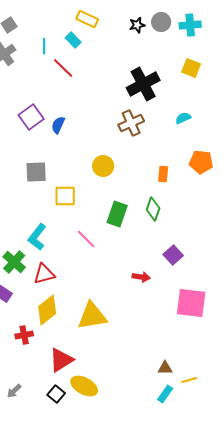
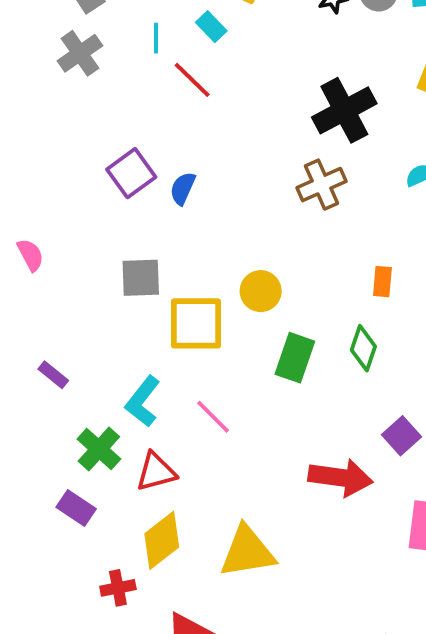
yellow circle: (103, 166) -> (261, 291), moved
yellow square: (65, 196) -> (196, 323), size x1.4
pink line: (86, 239) -> (213, 417), moved
red arrow: (141, 277) -> (341, 478), size x1.8

